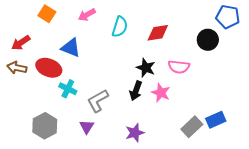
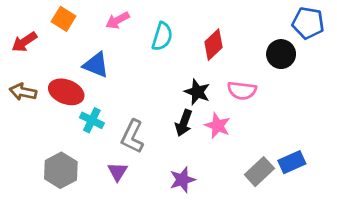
red diamond: (158, 33) -> (213, 45), turned -35
red arrow: (21, 43) -> (24, 42), moved
gray L-shape: (98, 101) -> (132, 136), turned -35

